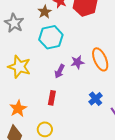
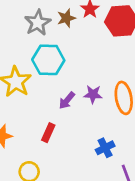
gray star: (14, 23) -> (38, 23), moved
cyan hexagon: (51, 37) -> (48, 60), moved

